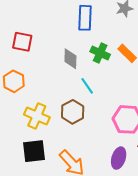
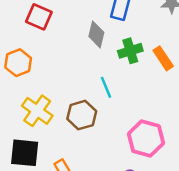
green cross: (100, 53) -> (130, 51), turned 36
gray diamond: (70, 59) -> (96, 34), moved

